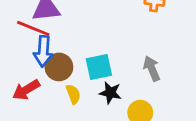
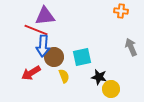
gray arrow: (152, 68) -> (131, 47), moved
black star: (110, 93) -> (99, 77), moved

